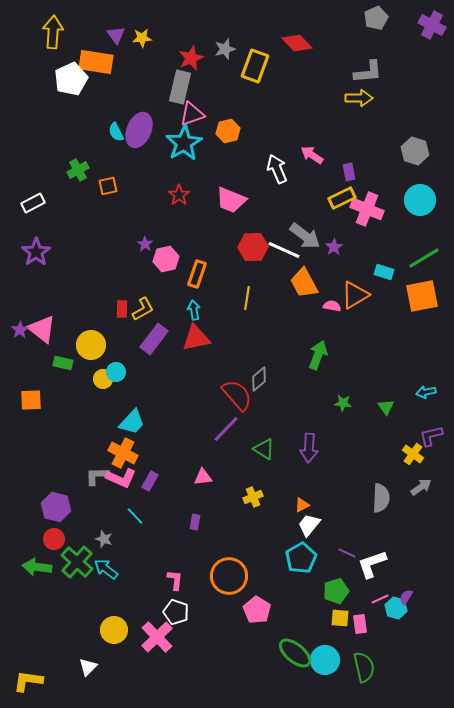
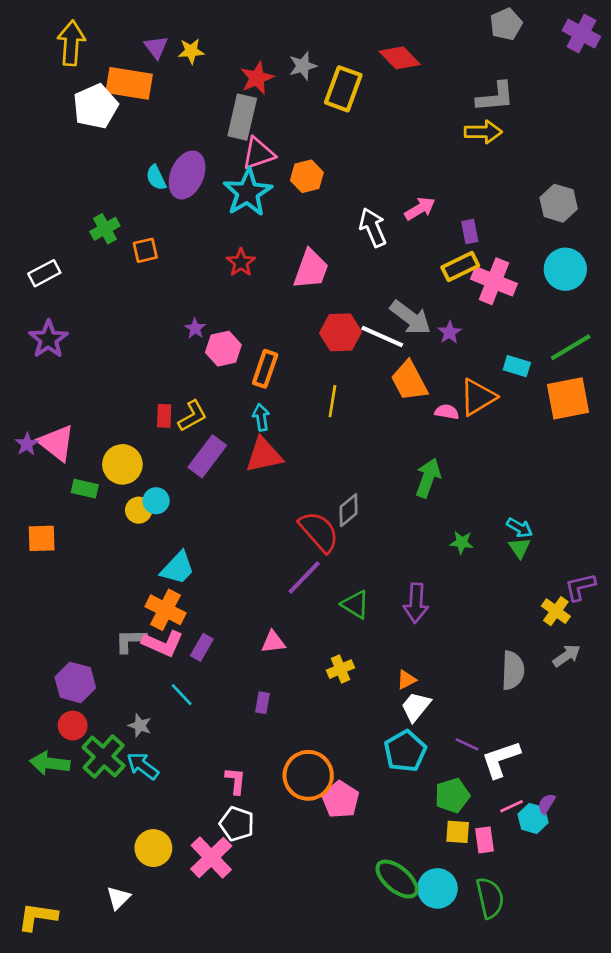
pink arrow: (312, 155) -> (420, 209), turned 115
pink trapezoid: (231, 200) -> (311, 269), turned -92
cyan arrow: (426, 392) -> (520, 528), moved, turned -138
pink pentagon: (257, 610) -> (341, 800), moved

